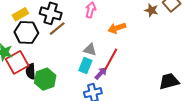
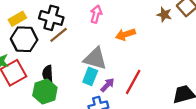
gray triangle: (90, 50) -> (95, 59), size x1.6
red line: (111, 59) -> (133, 82), moved
black semicircle: (31, 71) -> (48, 74), moved

